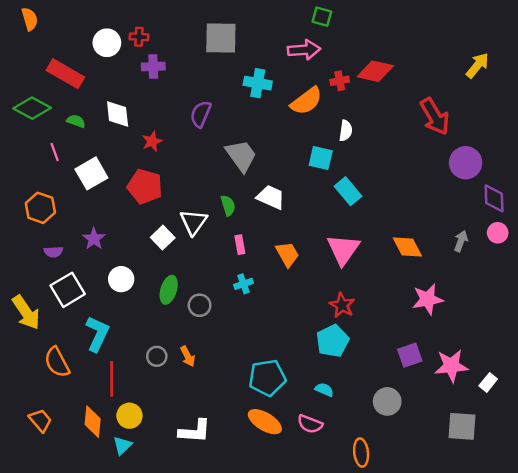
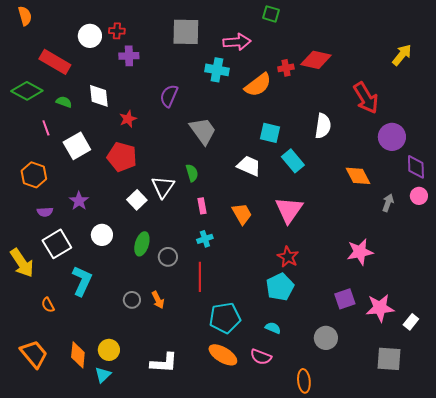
pink arrow: (304, 50) -> (237, 42), moved
white semicircle: (346, 131) -> (323, 126), moved, size x1.4
white trapezoid: (271, 197) -> (249, 166), moved
orange diamond: (407, 247) -> (358, 176), moved
orange semicircle: (57, 362) -> (48, 305), size x0.6
red line: (112, 379) -> (200, 277), moved
orange trapezoid: (40, 420) -> (34, 354), size x1.4

